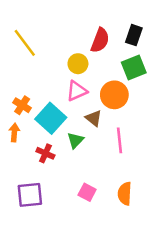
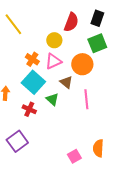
orange cross: (22, 105) -> (32, 59), moved
green triangle: (75, 140) -> (52, 99), turned -32
pink square: (87, 192) -> (74, 156), moved, turned 32
orange semicircle: (125, 194) -> (98, 148), moved
purple square: (30, 195) -> (17, 141), turned -30

